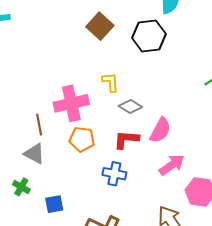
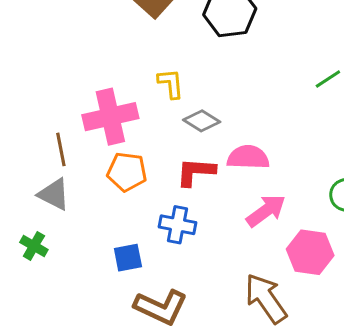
pink semicircle: (160, 130) -> (248, 157), turned -116
blue square: (54, 204) -> (128, 258), moved

